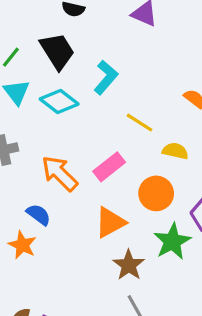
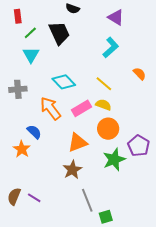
cyan L-shape: (106, 77) -> (111, 48), moved
cyan diamond: (59, 101) -> (64, 82), moved
yellow semicircle: (175, 151) -> (103, 105), moved
brown star: (129, 265) -> (72, 170), moved

